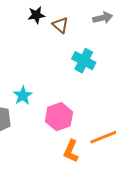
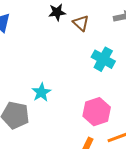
pink hexagon: (59, 117) -> (97, 112), moved

